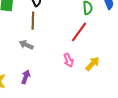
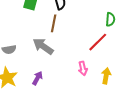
gray arrow: (26, 45) -> (43, 46), size x1.5
yellow arrow: (93, 64) -> (106, 76), turned -42

